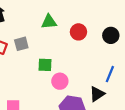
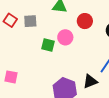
pink circle: (60, 81) -> (65, 37), moved

